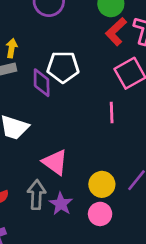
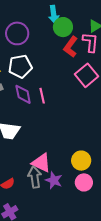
white pentagon: (63, 67) -> (20, 66), moved
pink line: (112, 113) -> (42, 96), moved
pink triangle: (55, 162) -> (41, 163), moved

